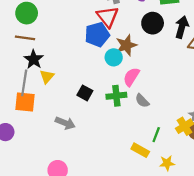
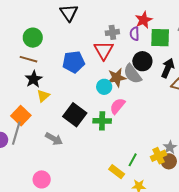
blue pentagon: (97, 35) -> (74, 62), moved
gray line: (24, 83) -> (16, 133), moved
black square: (85, 93) -> (75, 115), size x1.6
gray semicircle: (142, 101) -> (132, 74), moved, size x1.5
orange square: (25, 102) -> (21, 116), turned 30

